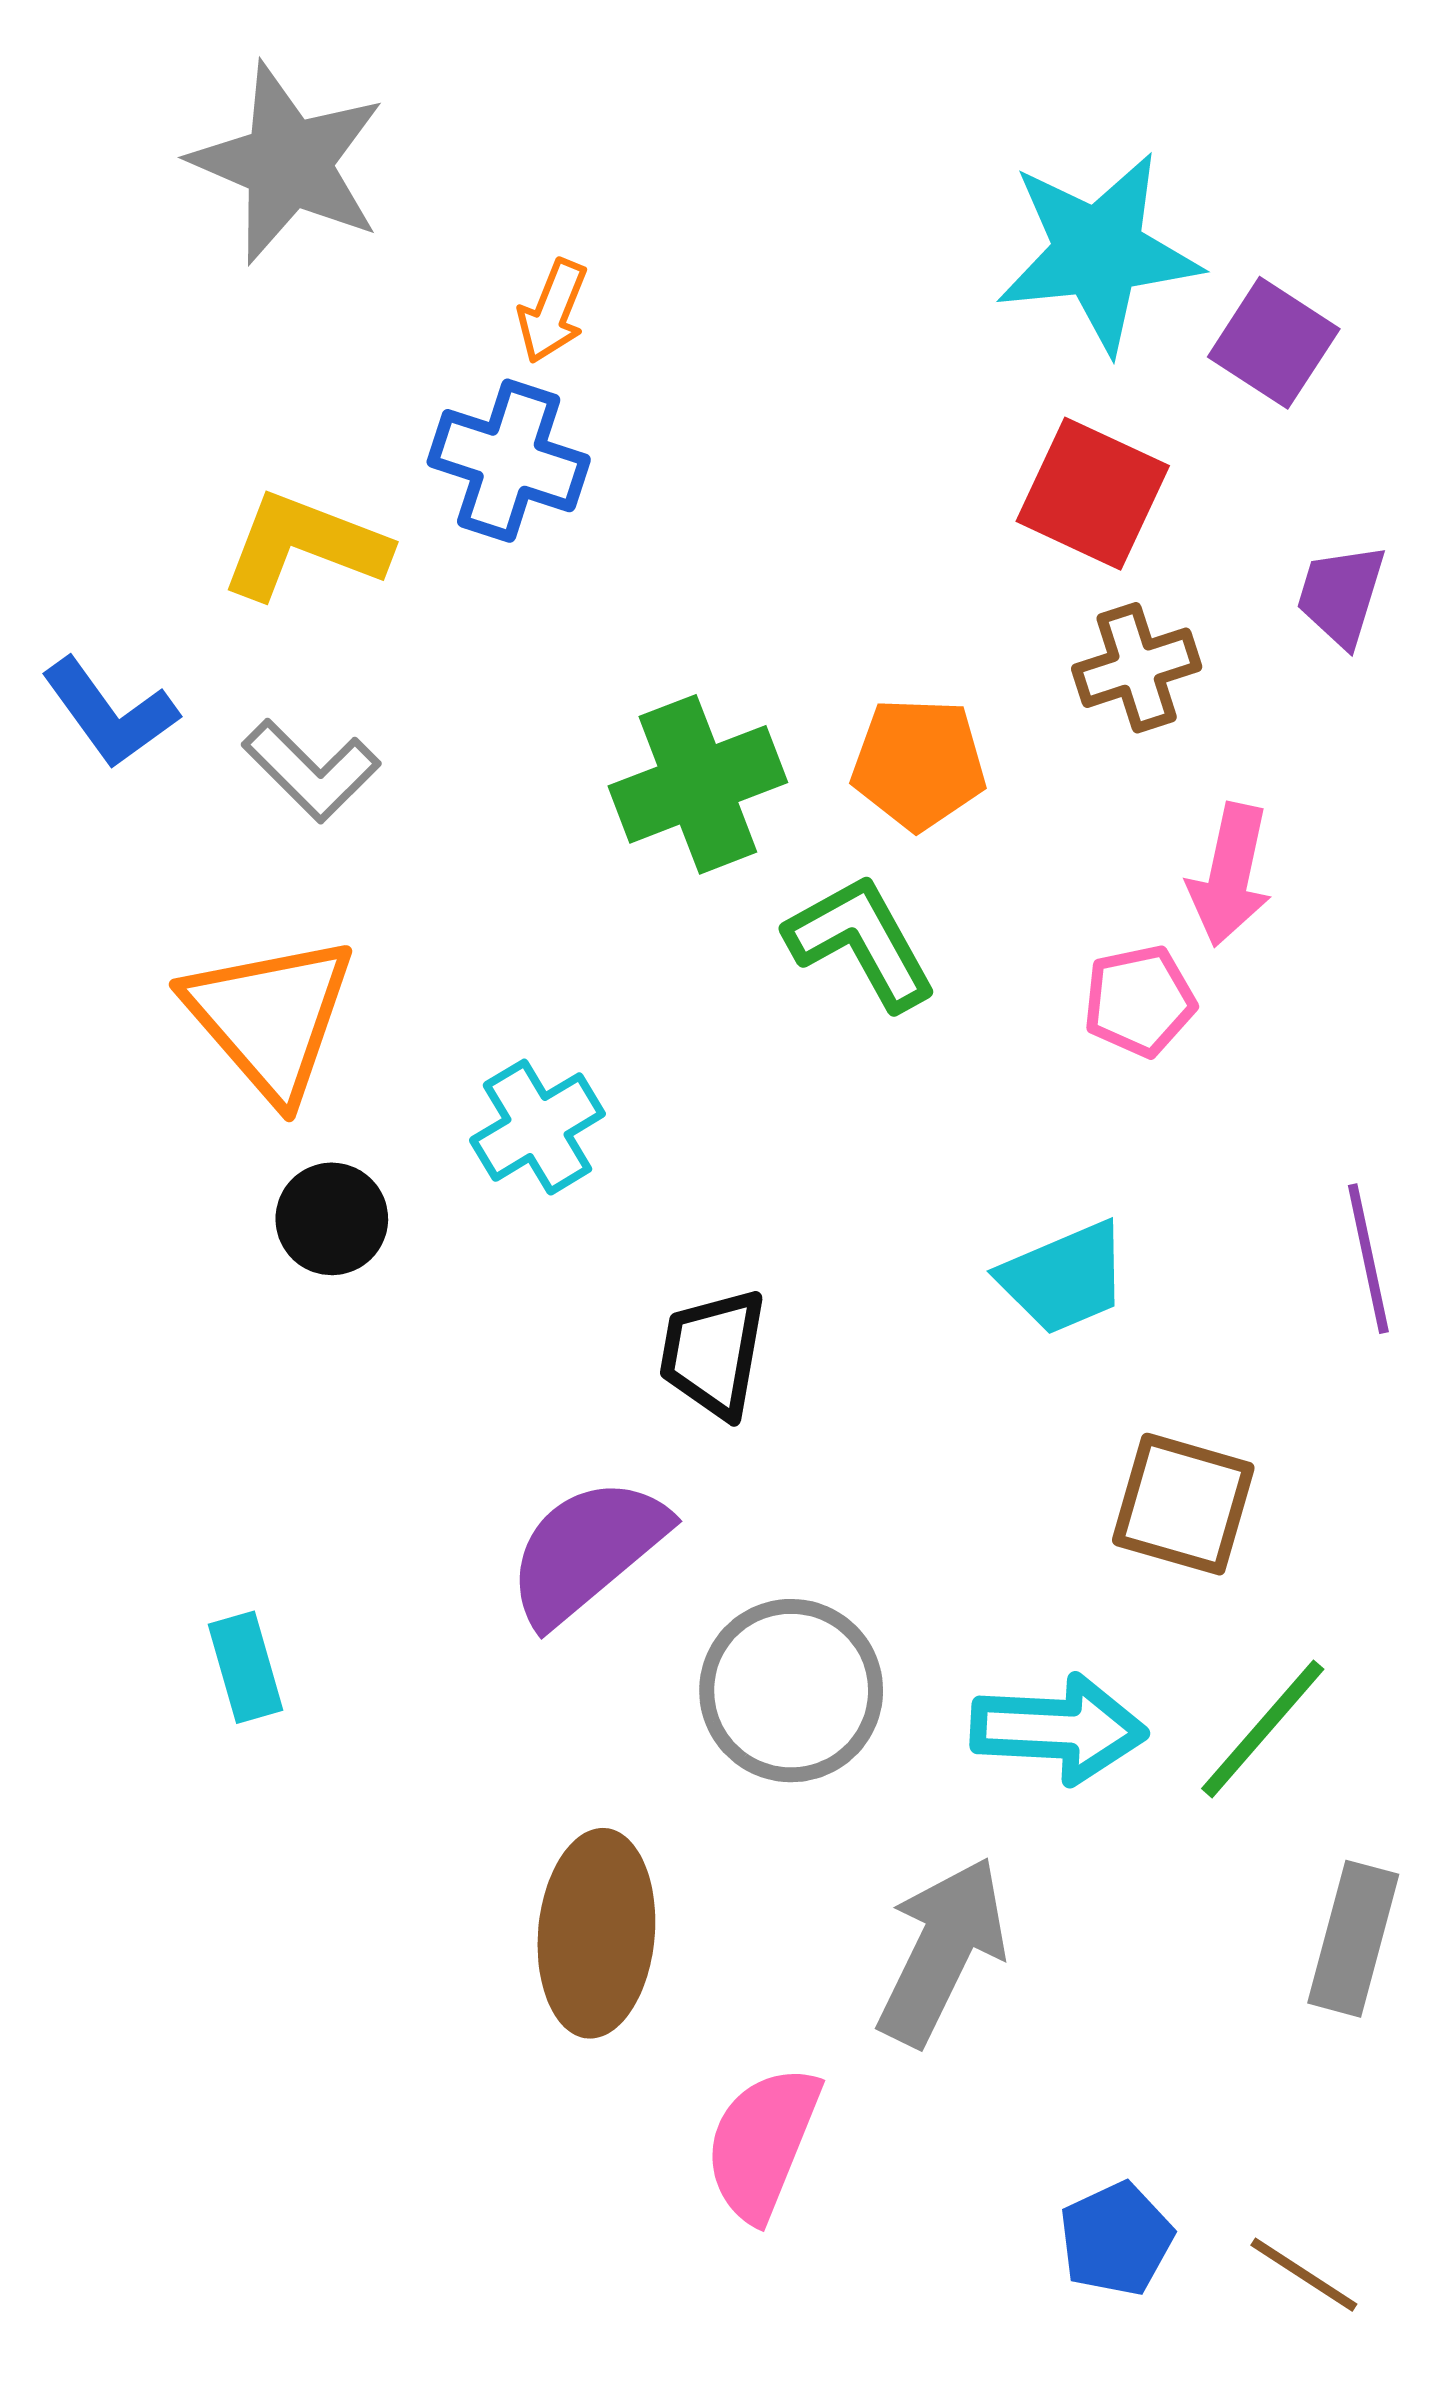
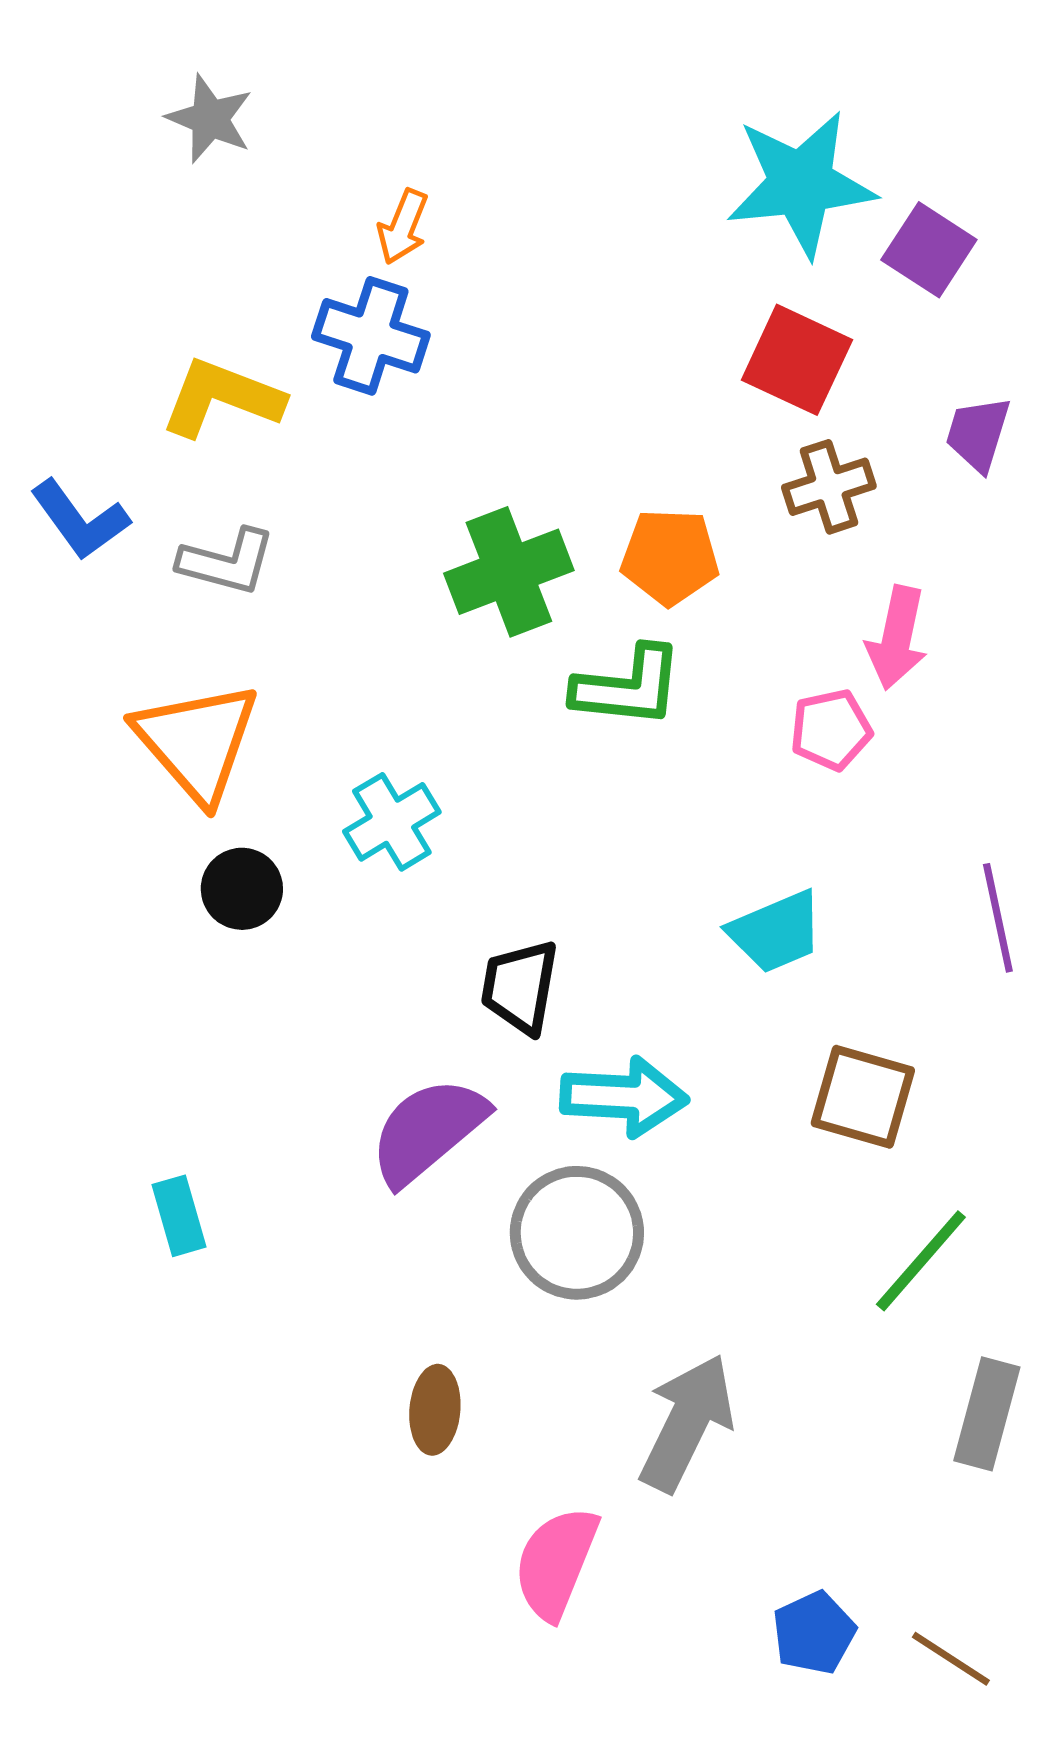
gray star: (288, 163) -> (210, 119), size x0.6
gray L-shape: (311, 771) -> (227, 562), turned -30
green L-shape: (861, 942) -> (628, 687), turned 125
cyan arrow: (1058, 1729) -> (624, 1097), moved
brown ellipse: (596, 1933) -> (435, 1410), size x0.6

